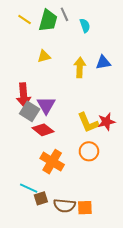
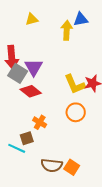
blue triangle: (103, 62) -> (81, 19), moved
orange cross: (52, 162) -> (40, 122), size x0.6
brown square: (41, 198) -> (27, 138), moved
orange square: (85, 208) -> (72, 167), turned 35

